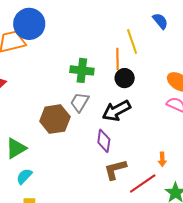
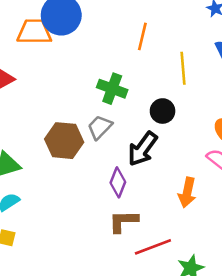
orange line: (118, 59) -> (142, 36), moved
black arrow: (116, 111) -> (143, 149), turned -40
orange arrow: (162, 159) -> (187, 192), moved, size x1.6

